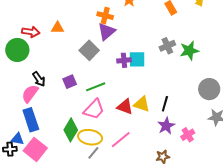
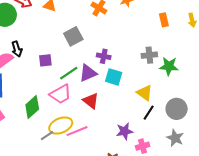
purple triangle: (107, 32) -> (88, 73), moved
cyan square: (137, 59) -> (114, 77), moved
green line: (96, 87) -> (69, 73), turned -30
yellow triangle: (142, 104) -> (145, 93), moved
black line: (165, 104) -> (149, 113), moved
yellow ellipse: (90, 137) -> (61, 126), moved, turned -50

